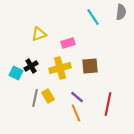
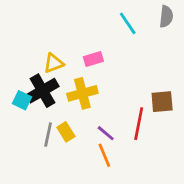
yellow triangle: (39, 34) -> (54, 63), moved
black cross: (31, 66) -> (43, 91), size x1.6
brown square: (90, 66) -> (162, 102), moved
red line: (108, 104) -> (139, 124), moved

